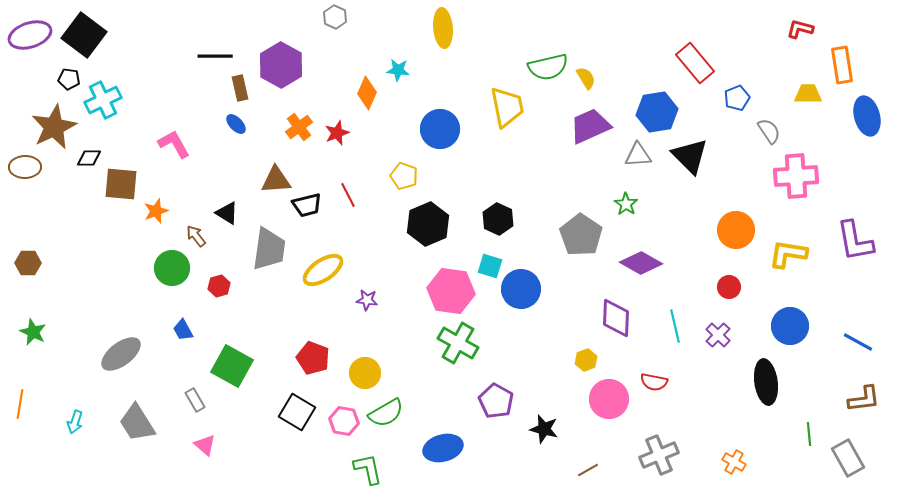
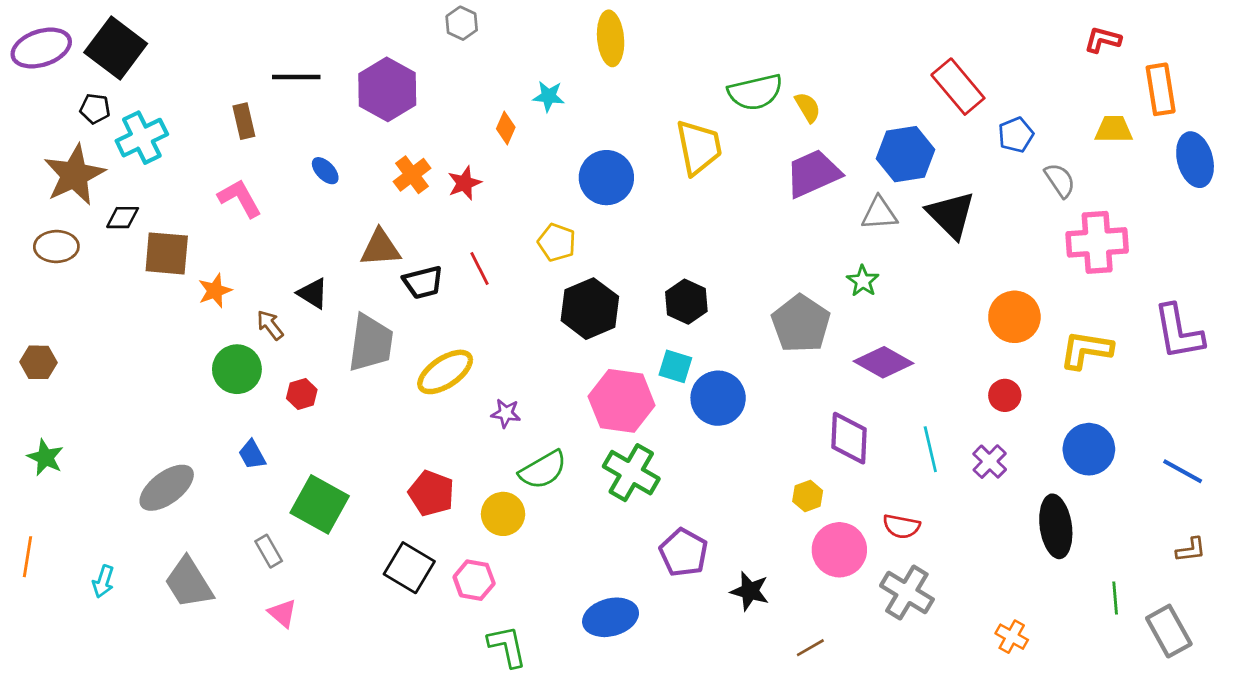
brown rectangle: (240, 88) -> (244, 121), moved
orange diamond: (367, 93) -> (506, 128), size x0.7
brown ellipse: (25, 167) -> (56, 247), moved
brown L-shape: (864, 399) -> (1191, 550), size x0.7
green semicircle: (386, 413) -> (543, 470), moved
gray cross: (659, 455) -> (907, 593), moved, turned -36

